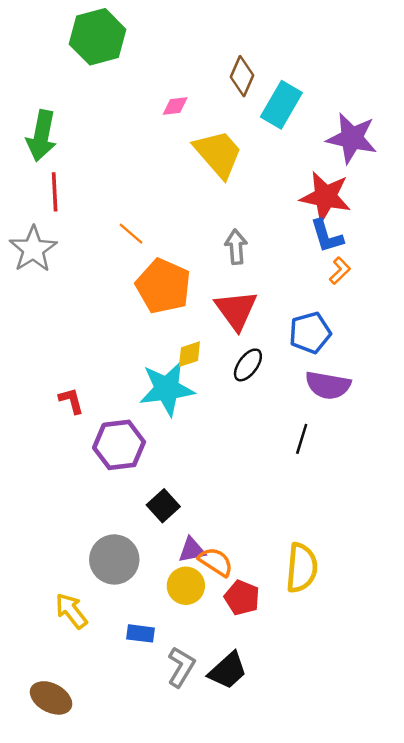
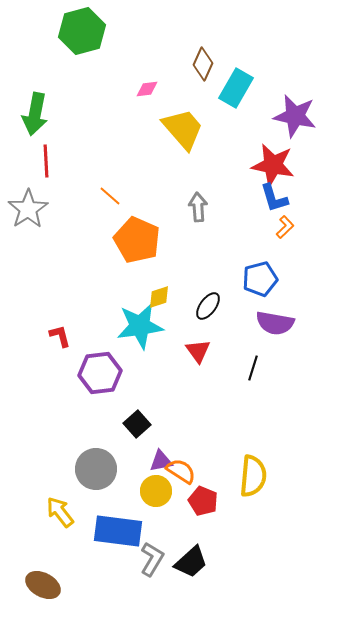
red triangle: (236, 310) -> (198, 351), moved, size x0.7
blue rectangle: (141, 633) -> (118, 531), size x2.0

